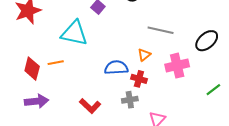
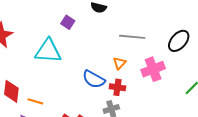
orange line: (56, 63) -> (35, 101), moved, turned 35
blue semicircle: (116, 68) -> (94, 79), turned -140

